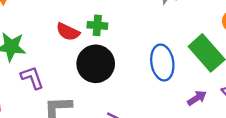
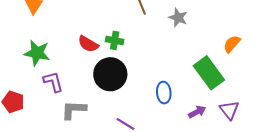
blue ellipse: (162, 62) -> (164, 93), moved, size x0.7

